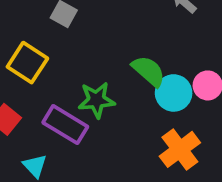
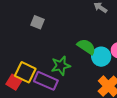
yellow square: (27, 63) -> (25, 72), moved

